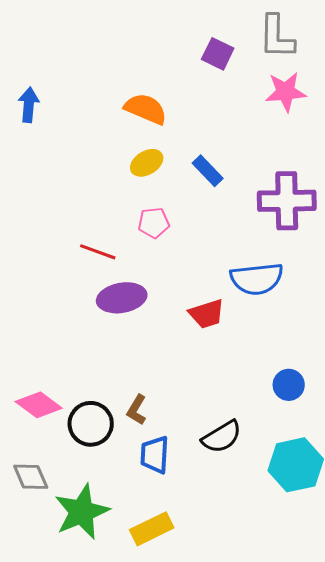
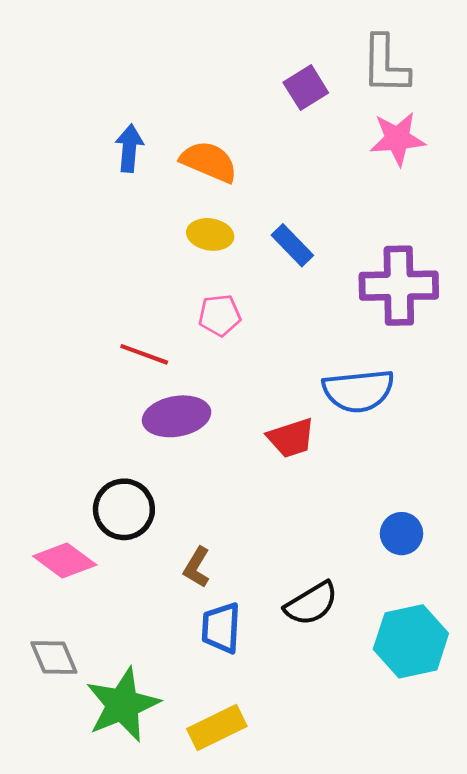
purple square: (218, 54) -> (306, 88), turned 32
blue arrow: (29, 105) -> (129, 148), moved
yellow ellipse: (147, 163) -> (210, 234), turned 40
black circle: (91, 424) -> (124, 509), moved

